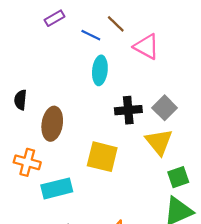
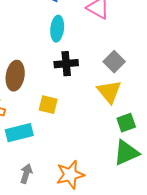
black cross: (128, 110) -> (66, 64), moved
yellow square: (102, 157) -> (48, 105), moved, size x0.7

